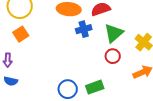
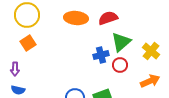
blue cross: (84, 29) -> (101, 55), moved

